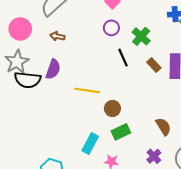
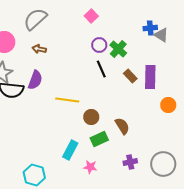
purple circle: (111, 28) -> (99, 45), moved
brown semicircle: (163, 127) -> (122, 126), moved
purple cross: (154, 156) -> (130, 162), turned 32

